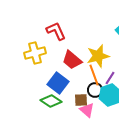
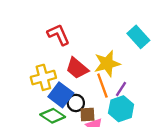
yellow cross: (35, 53) -> (43, 77), moved
black circle: (95, 90) -> (76, 103), moved

